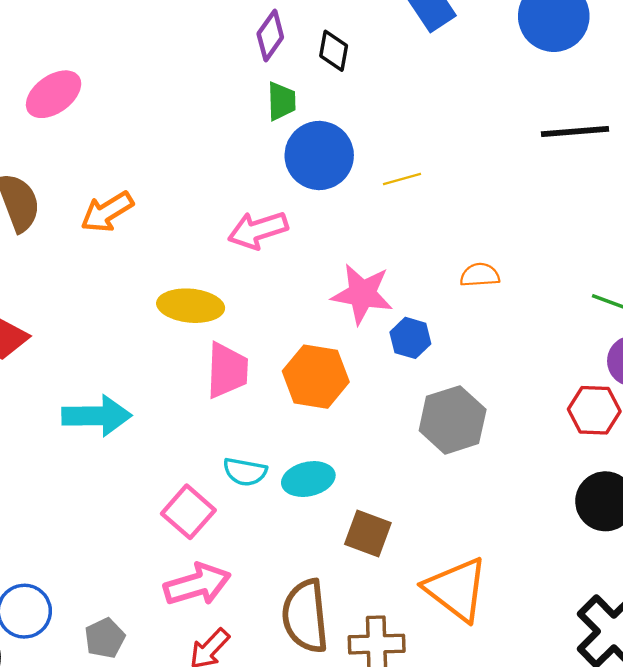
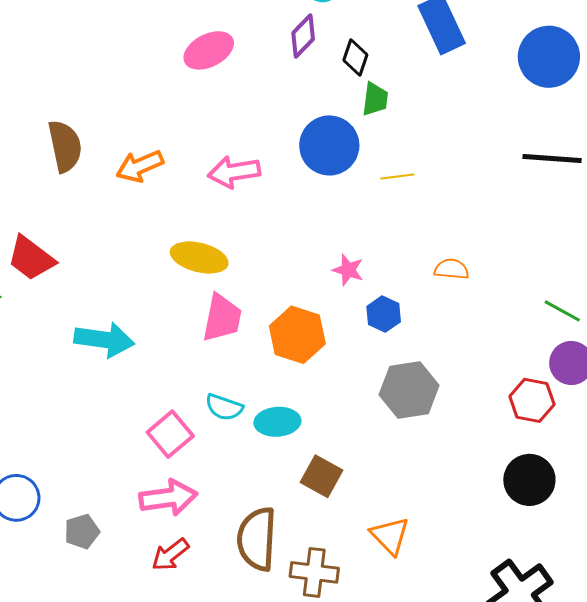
pink ellipse: (54, 94) -> (209, 50), moved
green trapezoid: (281, 101) -> (375, 99), moved
pink arrow: (258, 230) -> (234, 172), moved
pink star: (362, 294) -> (348, 270), size x0.6
orange triangle: (456, 589) -> (390, 536), size x0.7

